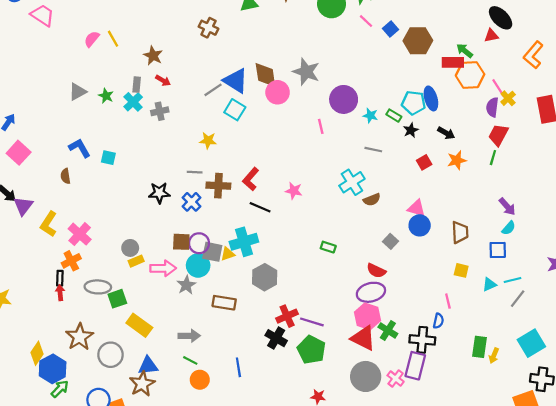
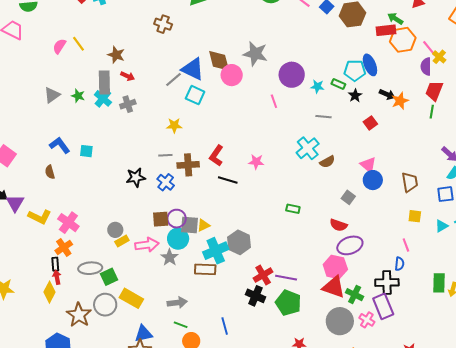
gray rectangle: (137, 85) -> (104, 83), size x1.6
orange star: (457, 160) -> (400, 101), moved
pink triangle: (416, 208) -> (368, 165), turned 30
yellow L-shape: (49, 224) -> (40, 217), turned -90
cyan cross: (244, 242) -> (216, 251), moved
purple ellipse: (371, 292) -> (350, 245), moved
green cross: (388, 330) -> (355, 295), moved
yellow diamond: (37, 353) -> (50, 292), moved
gray circle: (111, 355) -> (105, 305), moved
purple rectangle: (415, 366) -> (383, 306), turned -30

